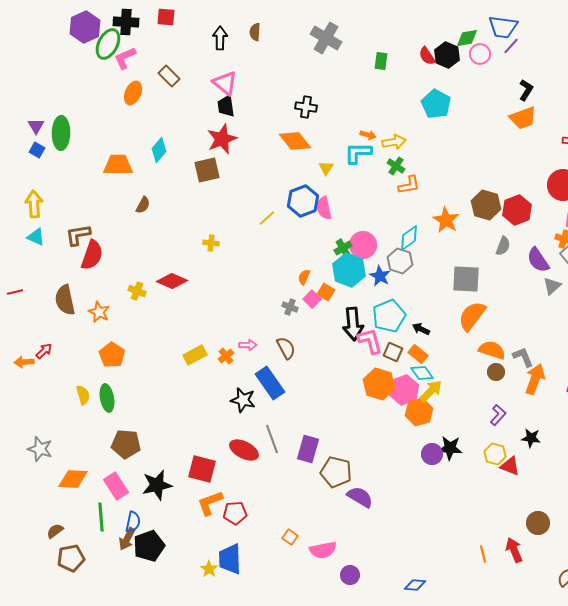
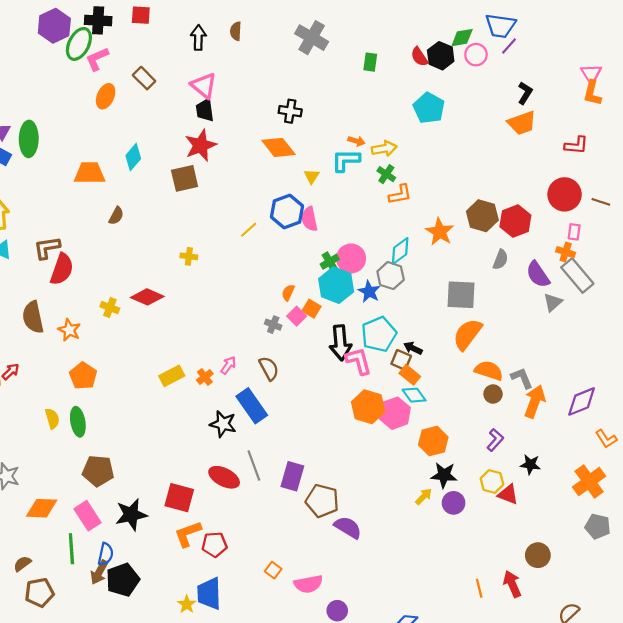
pink arrow: (248, 345) -> (228, 365), turned -54
brown square: (393, 352) -> (401, 360), moved
yellow arrow: (431, 391) -> (424, 496), moved, size x0.7
orange hexagon: (419, 412) -> (433, 441), moved
purple circle: (432, 454) -> (454, 503), moved

